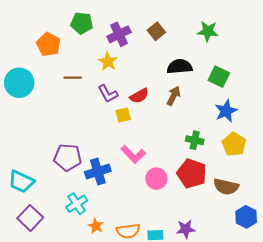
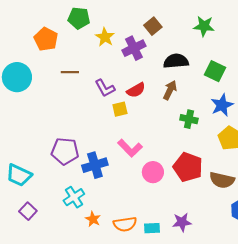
purple cross: (119, 34) -> (134, 48), moved
yellow star: (108, 62) -> (105, 37), moved
green cross: (195, 140) -> (189, 119), moved
purple square: (30, 218) -> (28, 211), size x0.7

